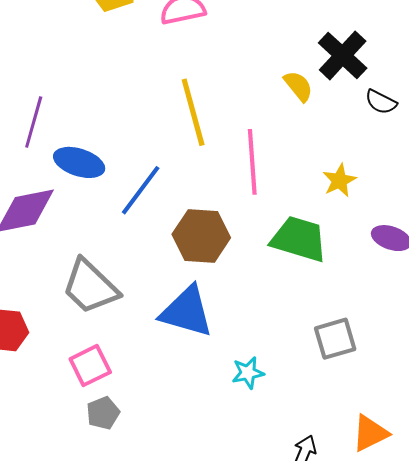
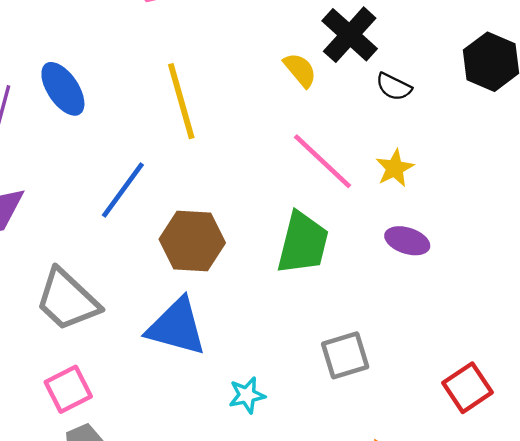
blue ellipse: (79, 162) -> (63, 89), moved, turned 39
pink line: (252, 162) -> (323, 161), moved, turned -42
yellow star: (339, 180) -> (395, 168), moved
green trapezoid: (299, 239) -> (303, 243), turned 88

